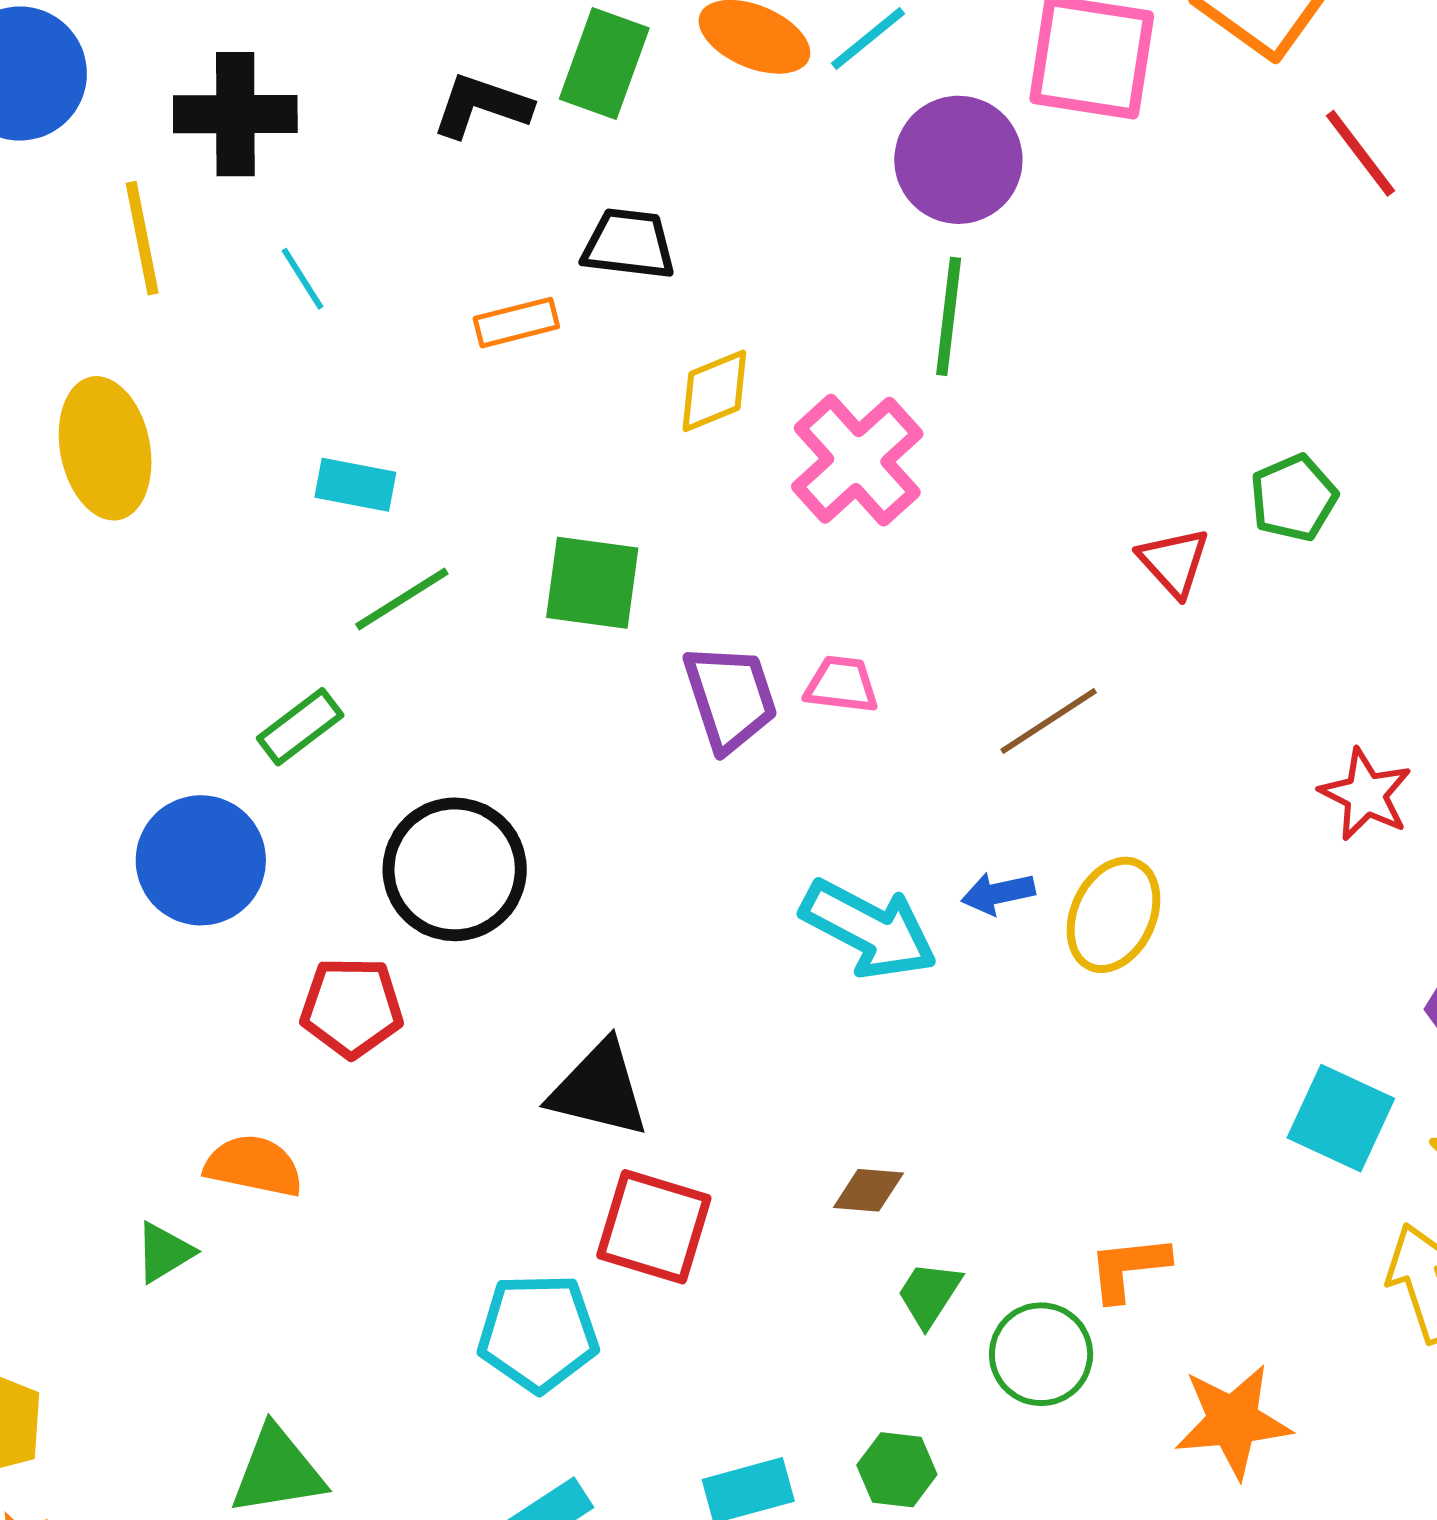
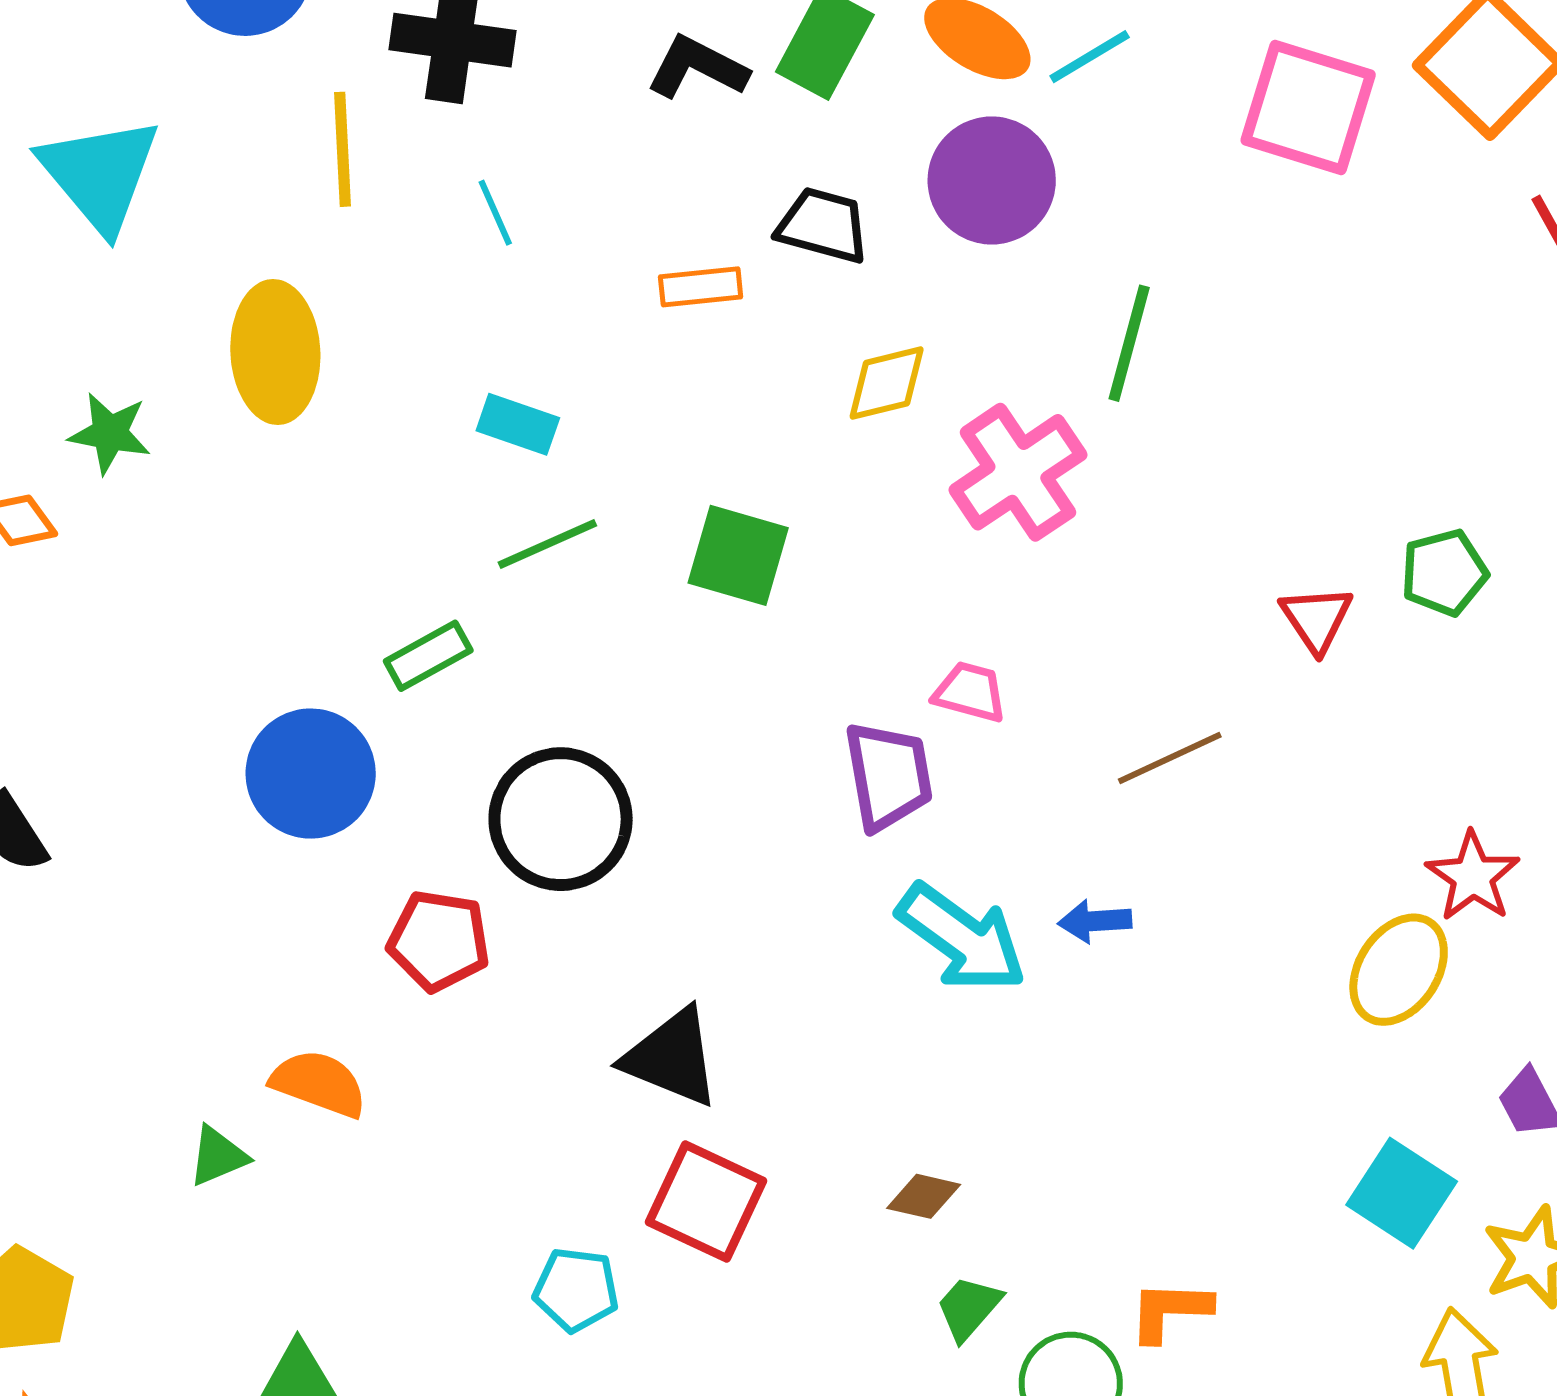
purple circle: (958, 160) -> (992, 180), moved
purple trapezoid: (730, 698) -> (888, 776), moved
yellow ellipse: (1114, 915) -> (1399, 970), moved
cyan pentagon: (538, 1333) -> (576, 1290), size x0.7

